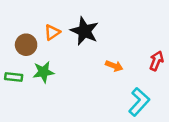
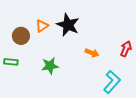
green star: (43, 72) -> (50, 66), moved

